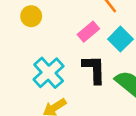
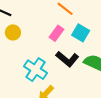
black L-shape: (94, 69) -> (67, 59), turned 145

